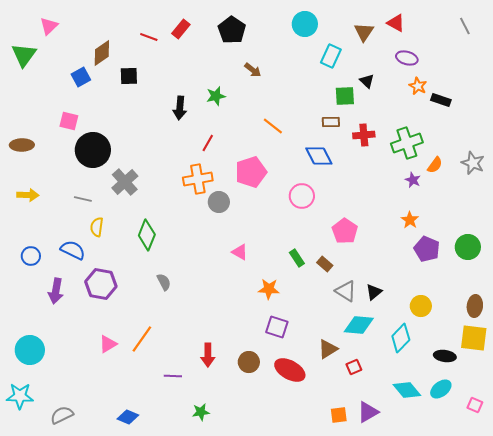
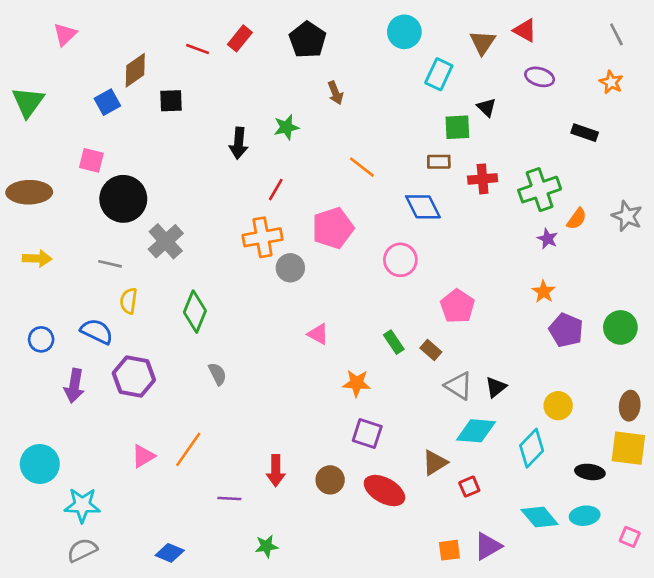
green triangle: (24, 55) -> (28, 102), moved
brown arrow: (253, 70) -> (335, 93), turned 30
orange star: (418, 86) -> (611, 82), moved
brown ellipse: (22, 145) -> (29, 192), size x1.4
cyan ellipse: (441, 389) -> (585, 516), turned 30
cyan star: (20, 396) -> (82, 505), moved

